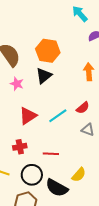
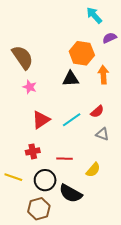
orange hexagon: (48, 51) -> (82, 53), moved
black triangle: (44, 76) -> (71, 79), moved, turned 36
yellow semicircle: (79, 175) -> (93, 170), moved

